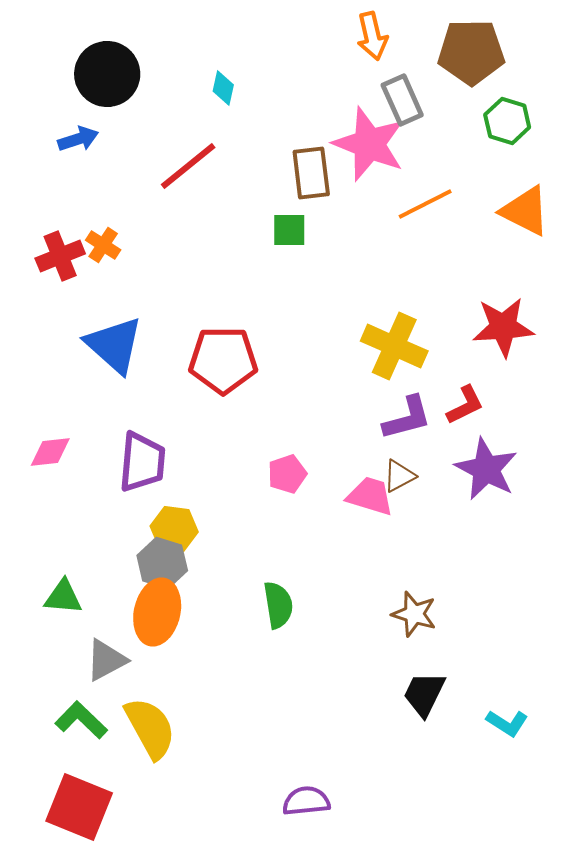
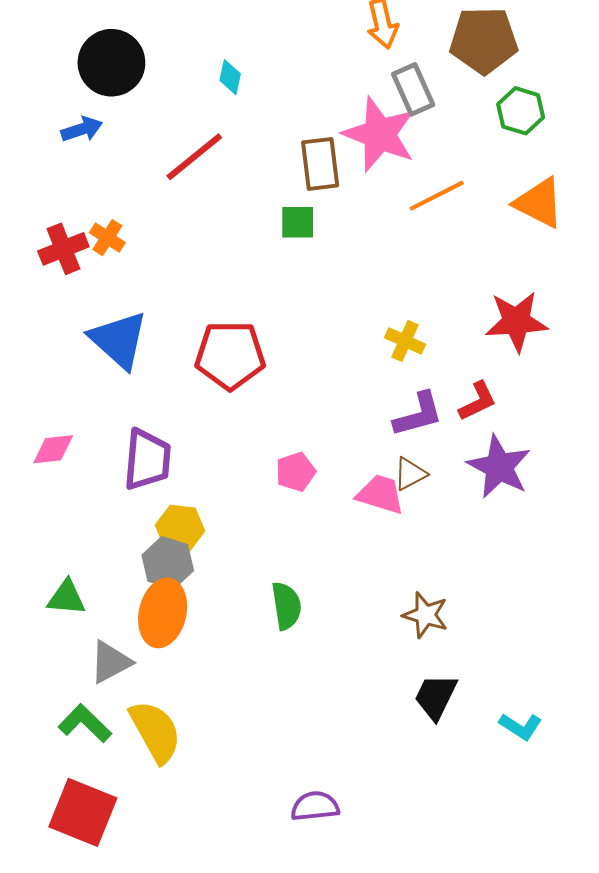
yellow cross: (394, 346) -> (405, 341), size x0.6

